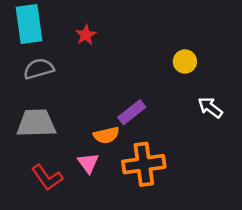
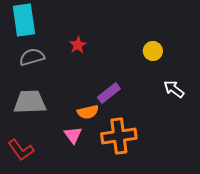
red star: (86, 35) -> (78, 45), moved
red L-shape: (47, 178) -> (21, 150), moved

